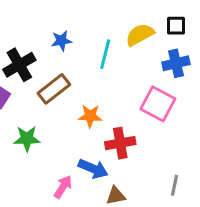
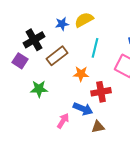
yellow semicircle: (140, 35) -> (84, 20), moved
cyan line: (105, 54) -> (95, 48), moved

